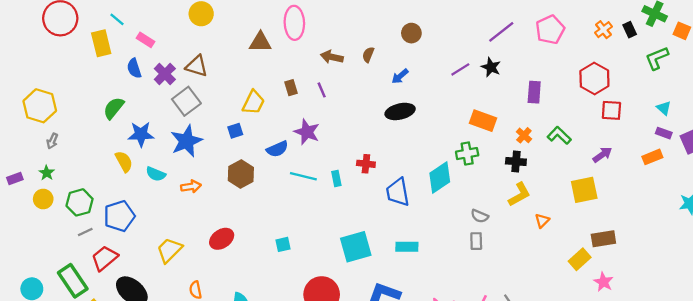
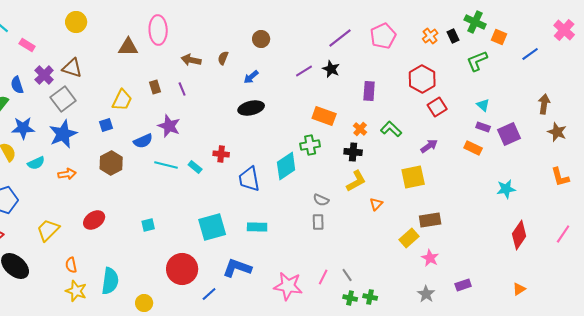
blue semicircle: (134, 68) -> (17, 85), moved
red square: (611, 110) -> (437, 107), turned -36
orange rectangle: (652, 157) -> (473, 148), turned 48
cyan semicircle: (156, 174) -> (36, 163), turned -48
cyan rectangle: (336, 179) -> (195, 167), turned -40

